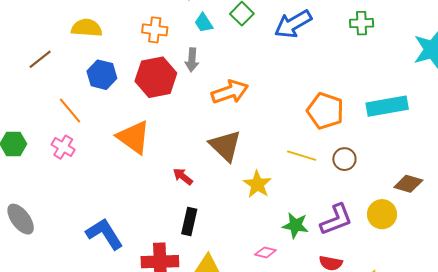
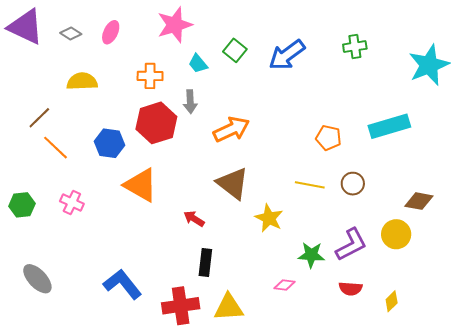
blue hexagon: (102, 75) -> (109, 143), moved
orange line: (70, 111) -> (56, 148), moved
orange pentagon: (325, 111) -> (328, 138), size x0.7

